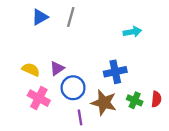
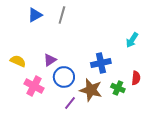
cyan arrow: (132, 32) -> (132, 40), moved, turned 133
yellow semicircle: (31, 69) -> (18, 61), moved
red semicircle: (156, 99) -> (136, 78), moved
purple line: (80, 117) -> (70, 103), turned 48

